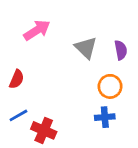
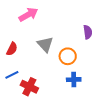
gray triangle: (86, 48) -> (45, 44), moved
orange circle: (110, 86) -> (68, 56), moved

